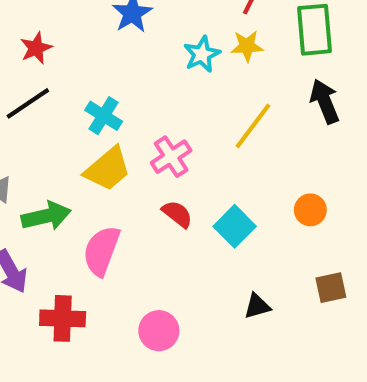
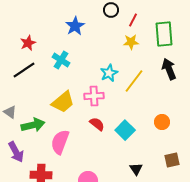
cyan star: (202, 54) -> (109, 73), moved
cyan cross: (104, 116) -> (61, 60), moved
pink cross: (171, 157) -> (94, 96), turned 30
black triangle: (257, 306) -> (136, 169), turned -48

